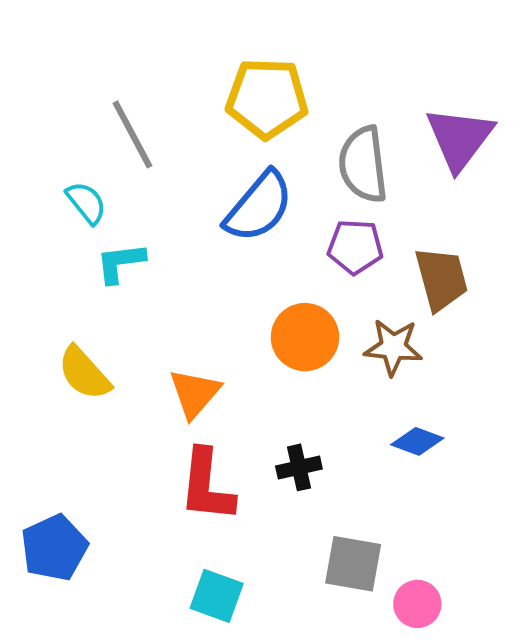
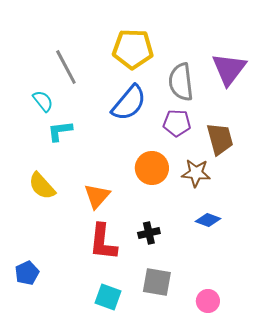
blue pentagon: (54, 548) -> (27, 273), size x0.7
gray square: (353, 564) -> (157, 282), moved

